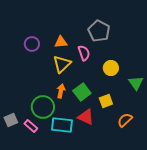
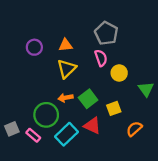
pink semicircle: (84, 53) -> (101, 58), moved
orange arrow: (61, 91) -> (65, 98), turned -112
cyan rectangle: (62, 125) -> (67, 134), turned -50

